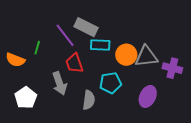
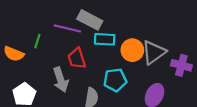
purple line: (65, 35) -> (67, 28), turned -40
gray triangle: (146, 56) -> (154, 52), turned -30

